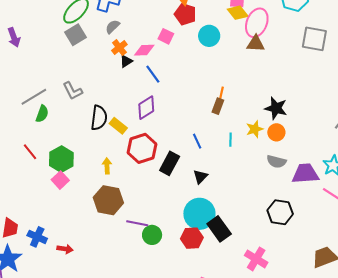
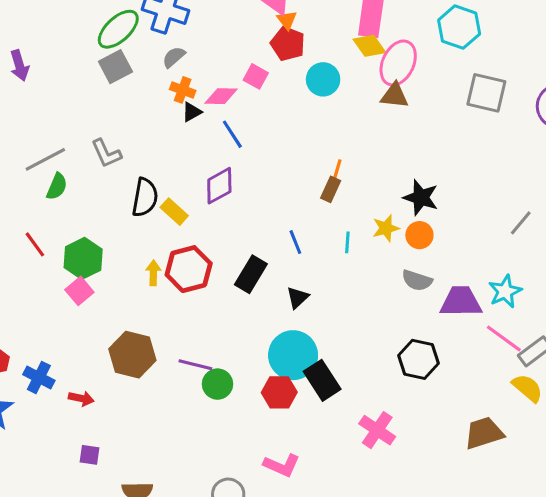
orange cross: (119, 47) -> (183, 90), turned -35
red hexagon: (142, 148) -> (189, 269), moved
brown hexagon: (108, 200) -> (132, 355), moved

